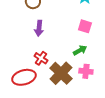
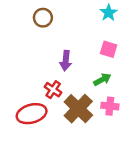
purple arrow: (39, 28) -> (66, 61), moved

